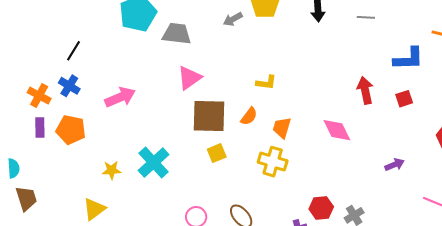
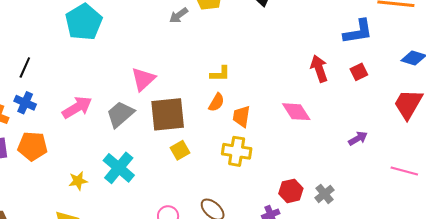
gray trapezoid: (177, 34) -> (120, 114), moved, turned -40
orange semicircle: (249, 116) -> (217, 102), moved

